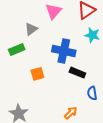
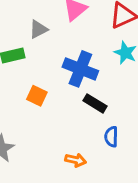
orange square: (37, 74) -> (37, 96), turned 32
orange arrow: (71, 113) -> (76, 160), turned 48

